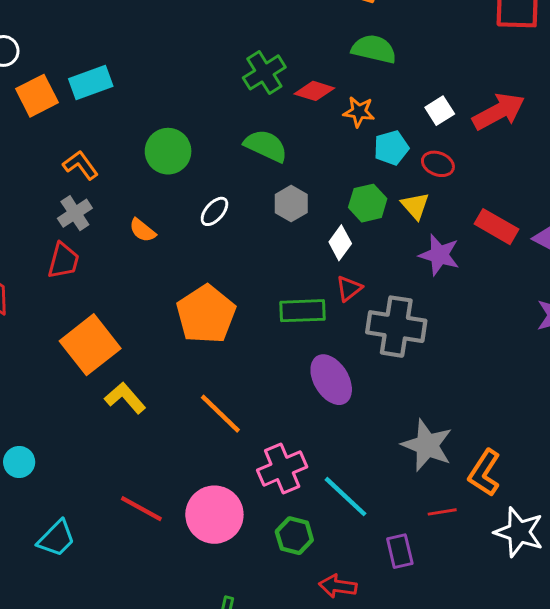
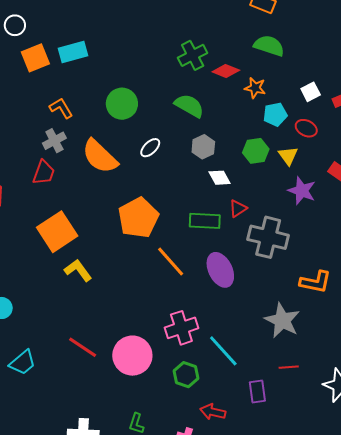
orange semicircle: (142, 230) -> (100, 156), size x2.0
white diamond: (340, 243) -> (220, 178), moved, turned -70
orange line: (220, 414) -> (171, 261), moved
orange L-shape: (484, 473) -> (315, 282), moved, turned -116

